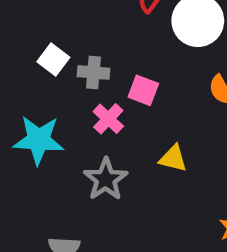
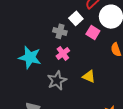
white square: (53, 60) -> (76, 18), moved
pink square: (143, 90) -> (93, 33), moved

